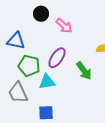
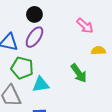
pink arrow: (64, 26) -> (85, 26), moved
purple ellipse: (57, 58) -> (34, 37), moved

